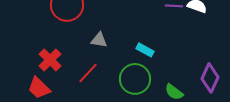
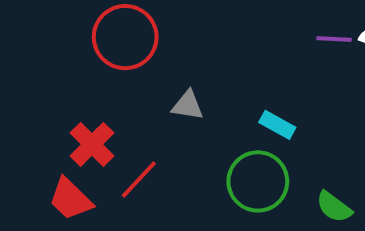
red line: (88, 73) -> (139, 180), moved

